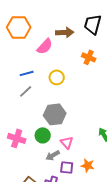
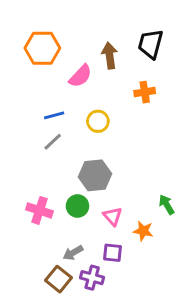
brown arrow: (65, 32) -> (110, 56), turned -96
orange cross: (89, 57) -> (145, 92), turned -32
gray arrow: (53, 155) -> (73, 253), moved
orange star: (88, 165) -> (143, 231), moved

